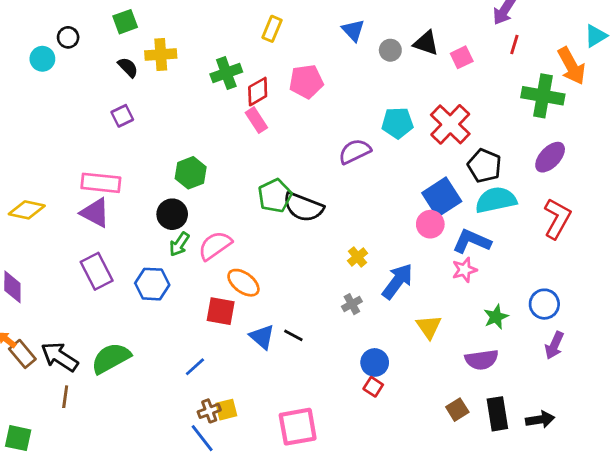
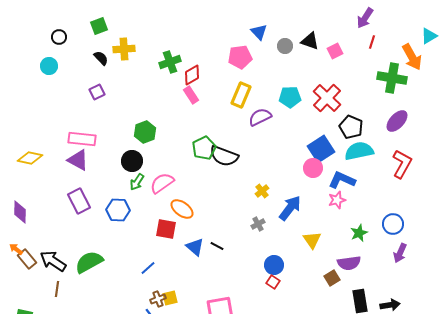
yellow rectangle: (272, 29) -> (241, 95), moved, size x1.4
cyan circle: (42, 59) -> (49, 66), moved
pink pentagon: (306, 82) -> (240, 57), moved
brown square: (457, 410) -> (332, 278), moved

